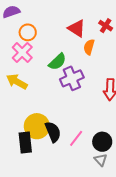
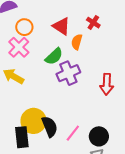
red cross: (106, 26) -> (93, 23), moved
red triangle: (77, 28) -> (61, 26), moved
orange semicircle: (89, 47) -> (77, 42), moved

